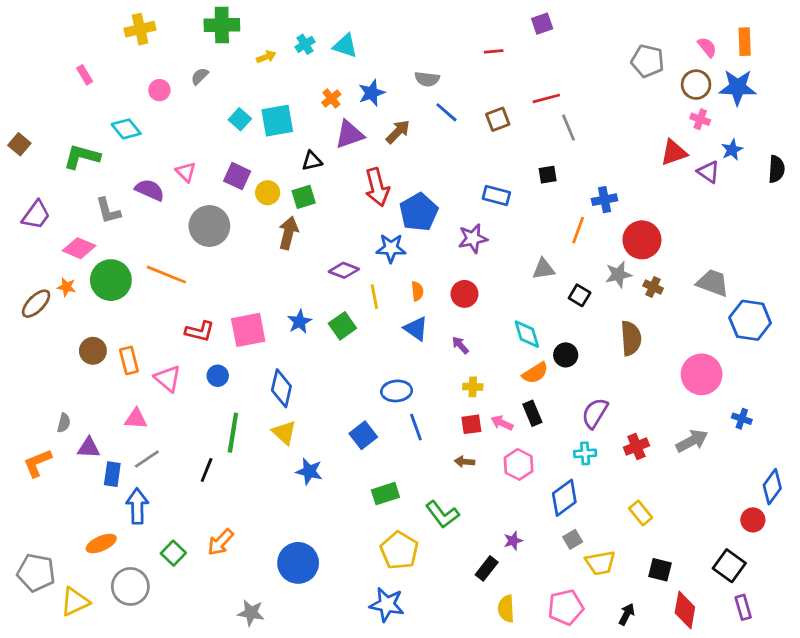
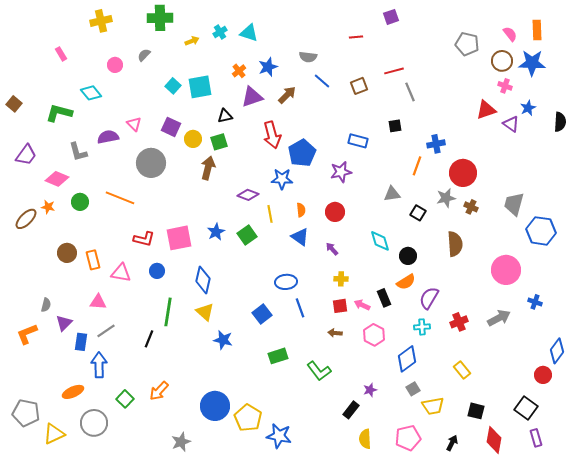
purple semicircle: (150, 190) -> (108, 137), turned -35
green circle: (111, 280) -> (80, 202), size x0.6
gray trapezoid: (713, 283) -> (514, 204), turned -95
orange semicircle: (535, 373) -> (406, 282), moved
pink triangle: (168, 379) -> (121, 273), turned -30
purple triangle: (89, 448) -> (64, 323), turned -48
yellow pentagon: (399, 550) -> (248, 418), moved
gray star: (251, 613) -> (181, 442), turned -30

